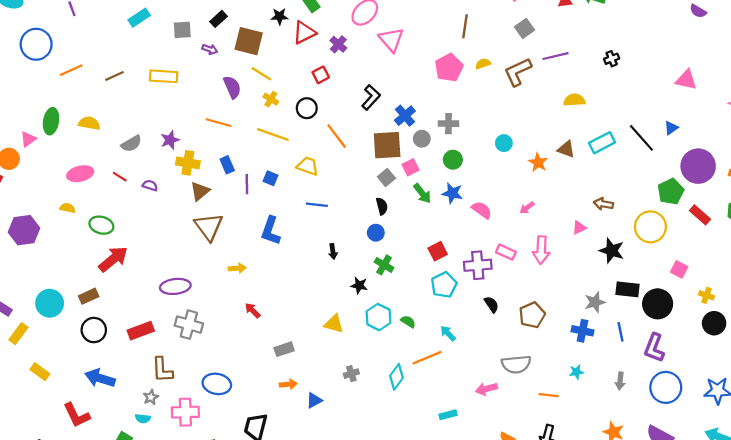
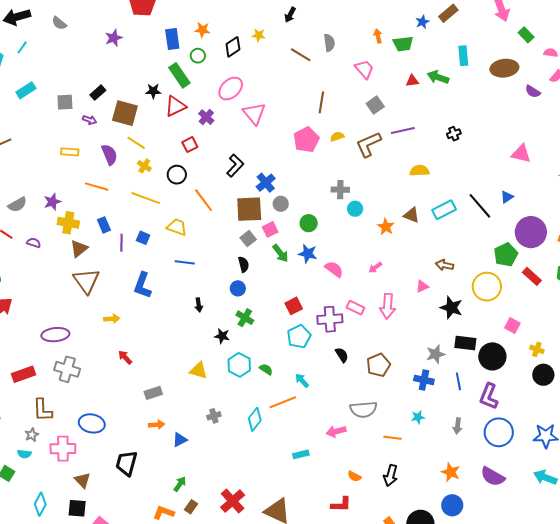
yellow rectangle: (164, 76) -> (70, 152), moved, size x0.7
gray cross: (449, 124) -> (340, 190), moved

